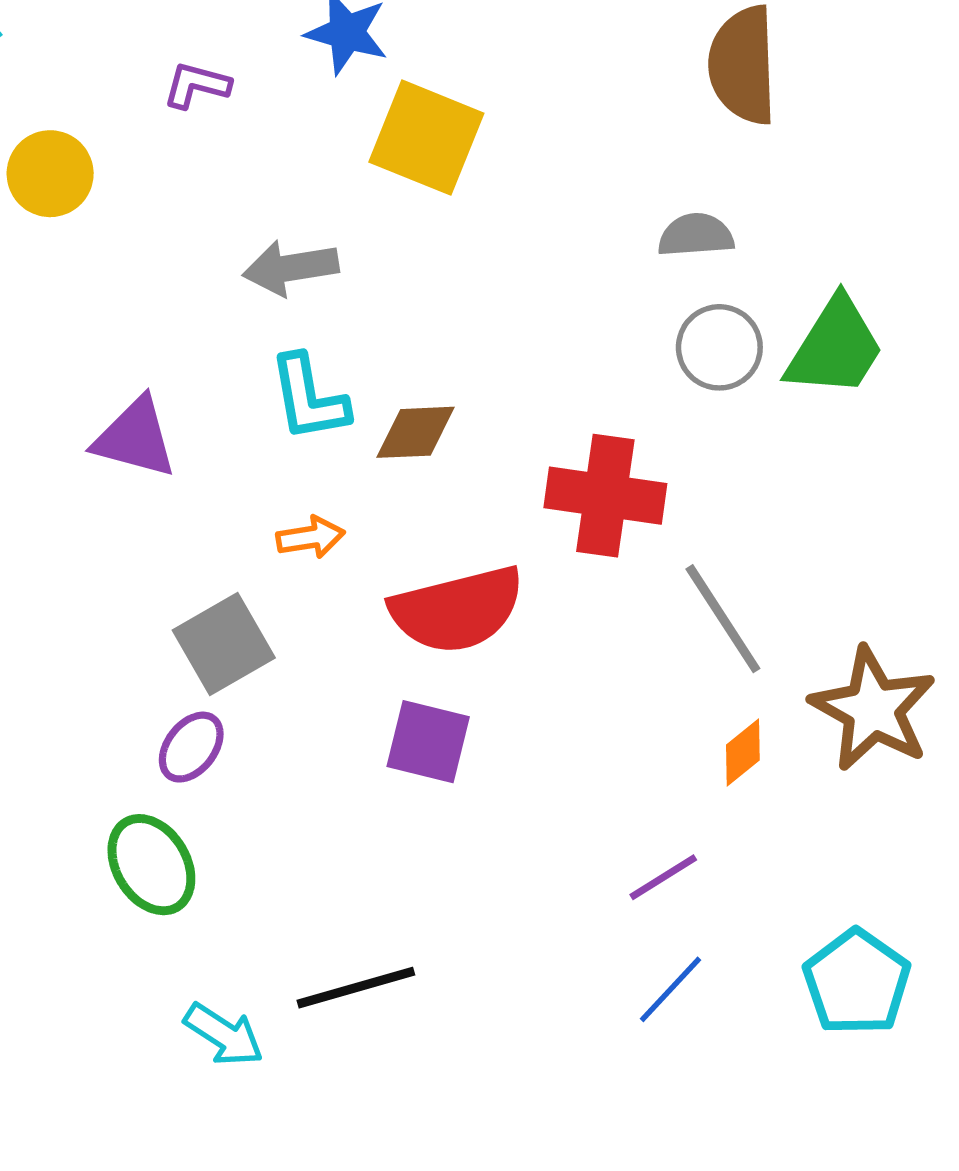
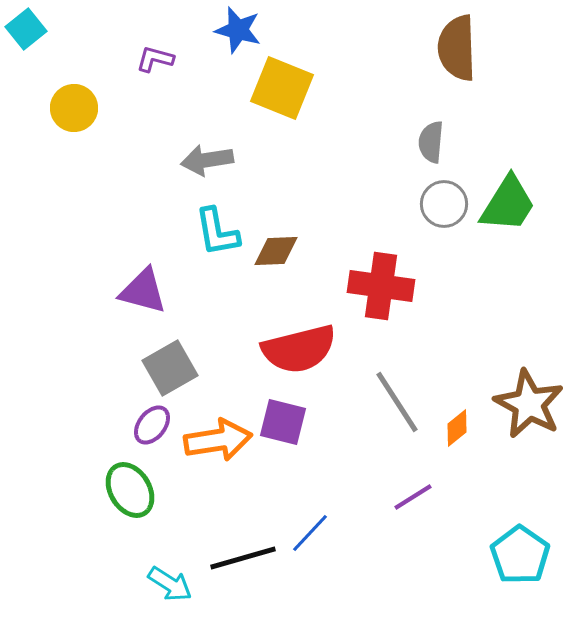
gray semicircle: (696, 235) -> (431, 142), turned -81
purple triangle: (135, 438) -> (143, 291), moved
orange arrow: (311, 537) -> (218, 440), moved, size x1.8
gray line: (723, 619) -> (397, 402), moved
blue line: (670, 989) -> (310, 533), moved

